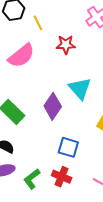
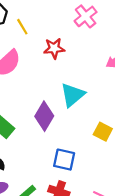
cyan triangle: (80, 88) -> (73, 95), turned 35

